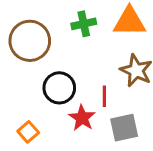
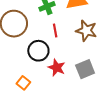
red line: (104, 96) -> (55, 31), moved

